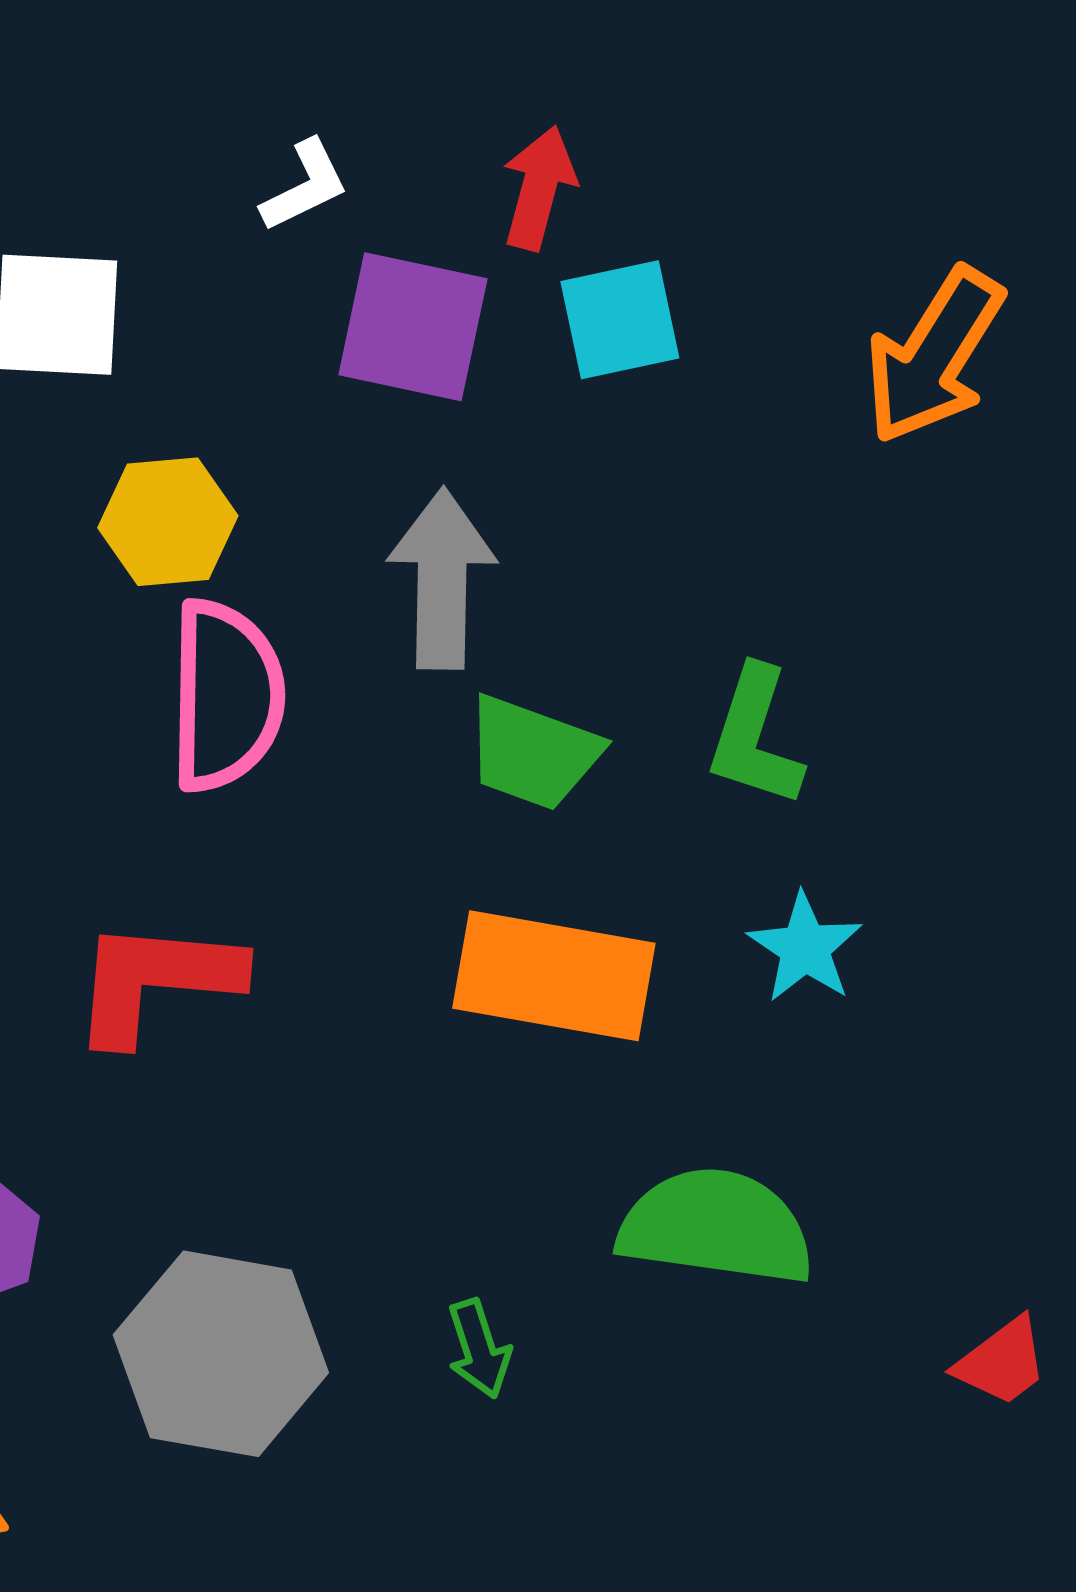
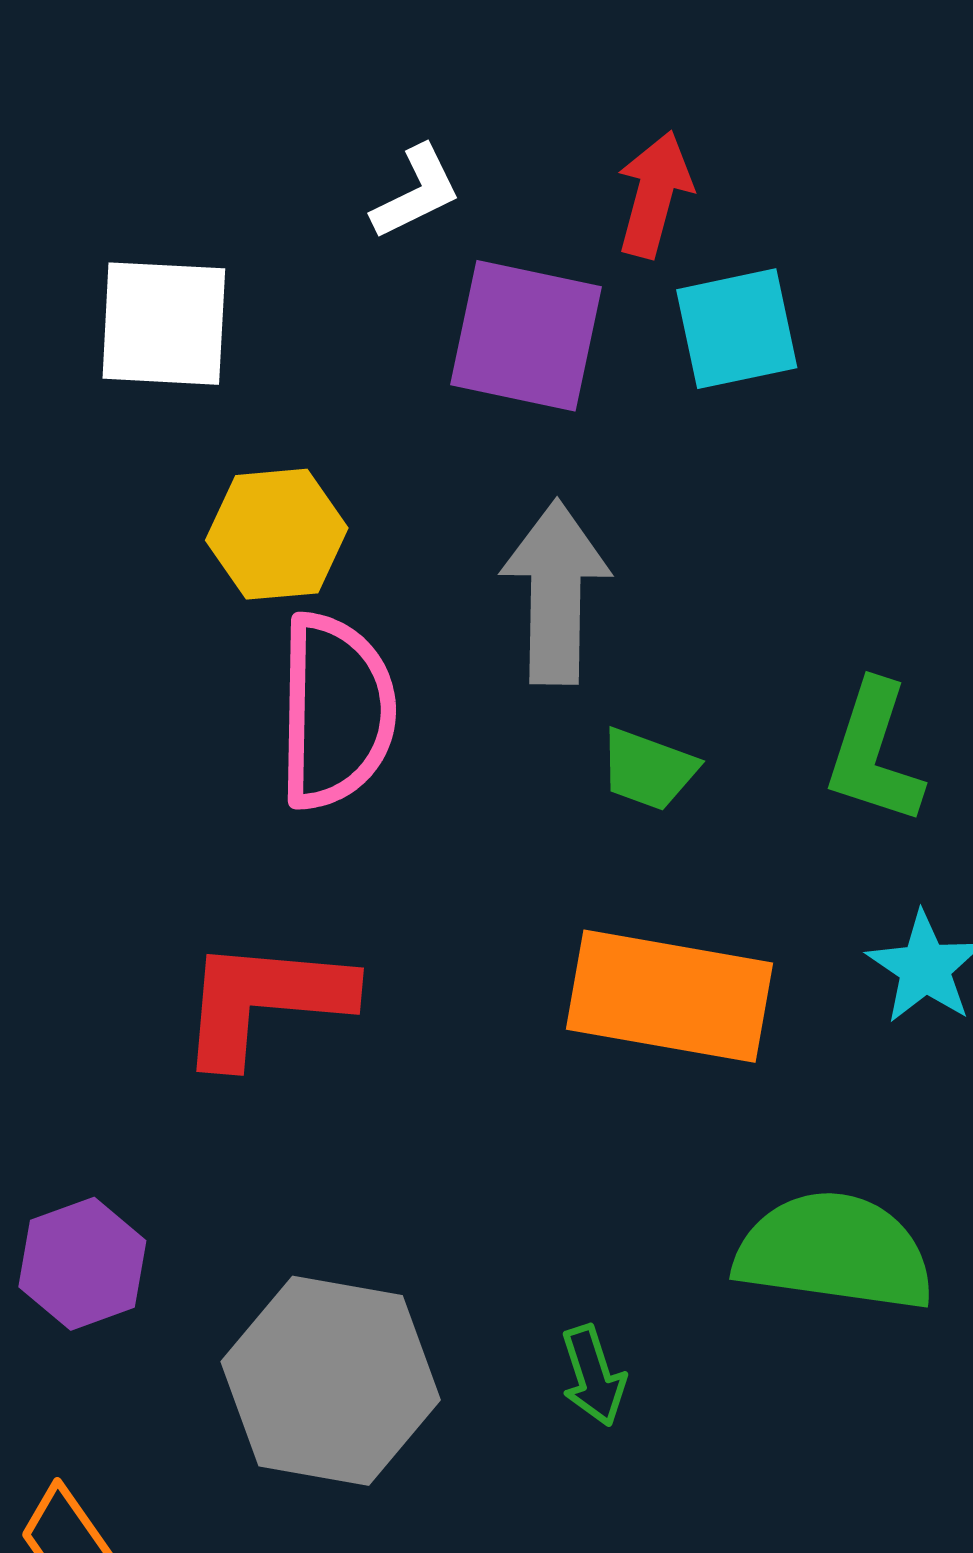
green trapezoid: (533, 753) -> (648, 769), size x0.7

